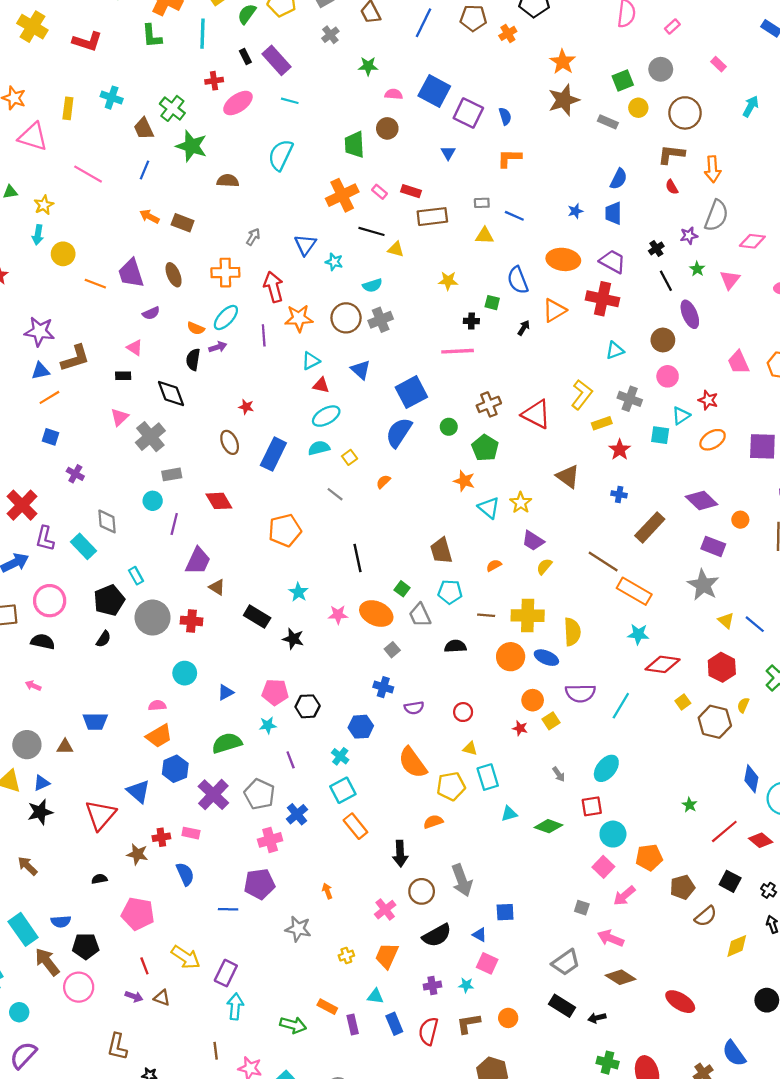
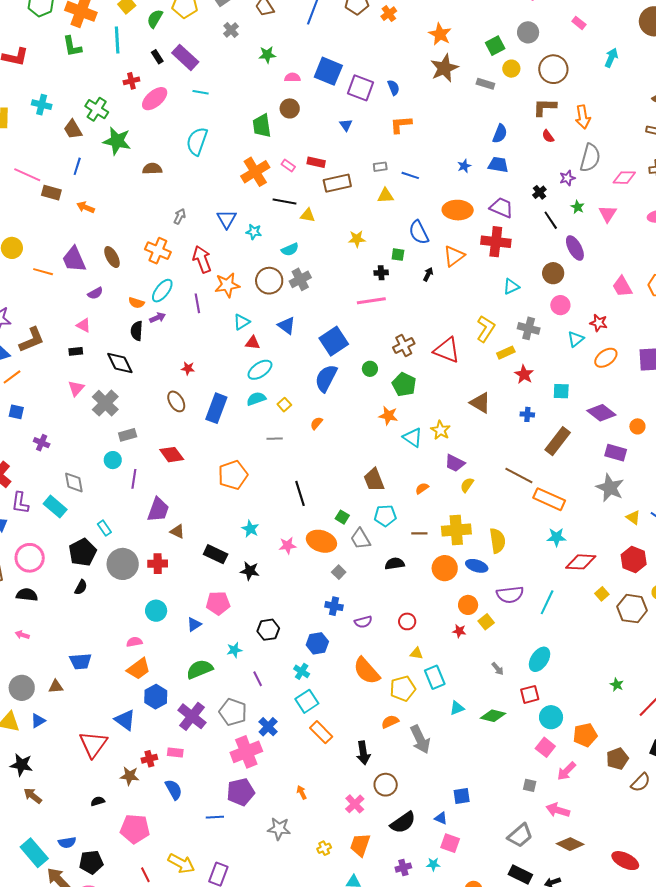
blue trapezoid: (613, 213) -> (498, 165), turned 105
brown rectangle: (183, 223) -> (51, 193), moved
orange cross: (225, 273) -> (158, 251), turned 30
cyan square: (660, 435) -> (561, 391), moved
gray line: (335, 494) -> (275, 439), turned -35
pink pentagon: (275, 692) -> (218, 603), moved
black star: (40, 812) -> (21, 765), moved, turned 30
pink cross: (270, 840) -> (246, 752), size x1.4
gray arrow: (462, 880) -> (420, 739), moved

